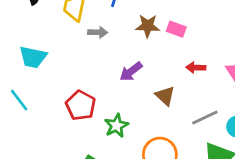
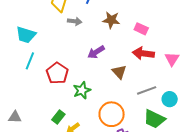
pink rectangle: (176, 29) -> (141, 29), moved
red arrow: (196, 68) -> (143, 53), size x1.5
cyan line: (19, 100) -> (30, 61), moved, turned 54

